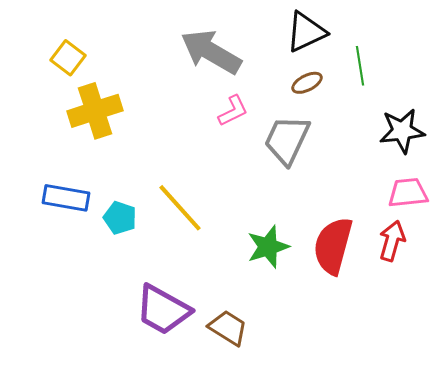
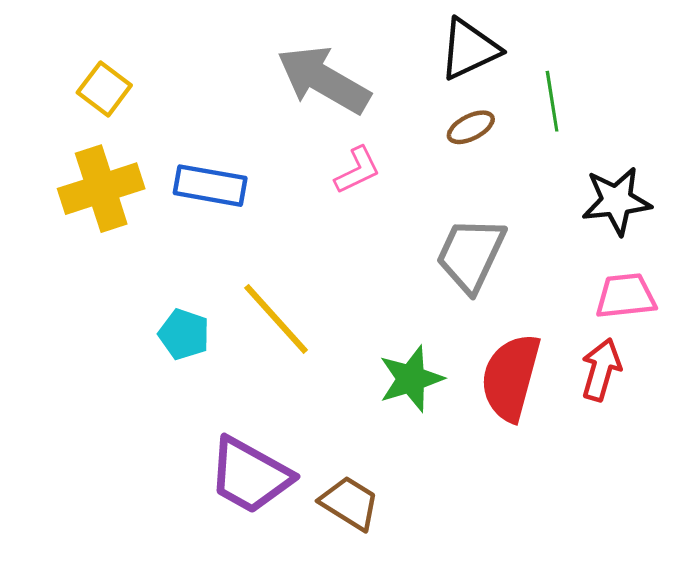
yellow cross: (95, 111) -> (101, 189), moved
gray trapezoid: (287, 140) -> (471, 255), moved
blue rectangle: (66, 198) -> (210, 186), moved

